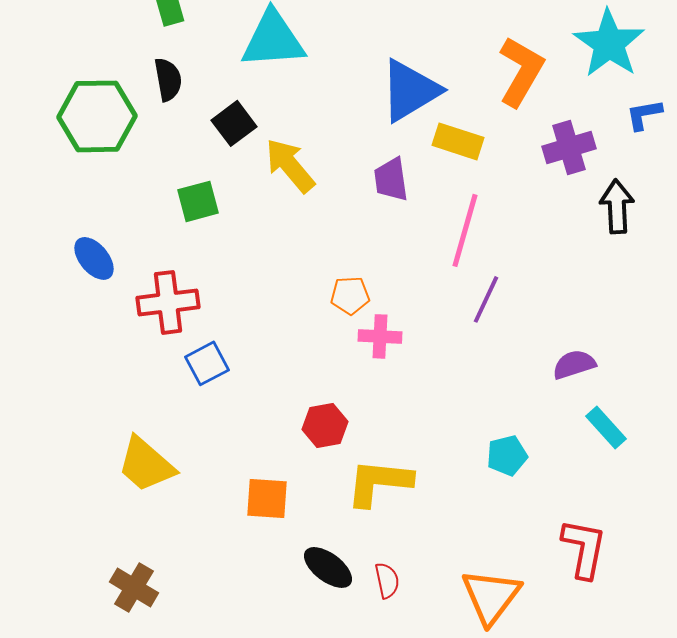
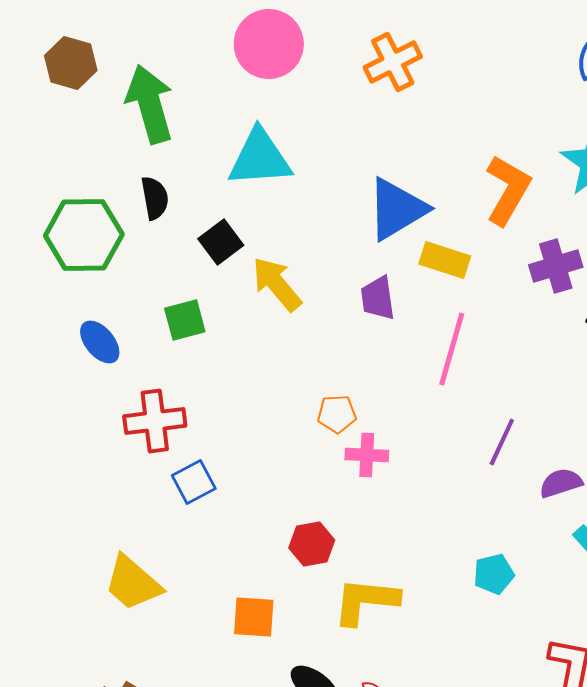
blue ellipse: (94, 258) -> (100, 342), moved
purple line: (486, 299) -> (502, 442), moved

